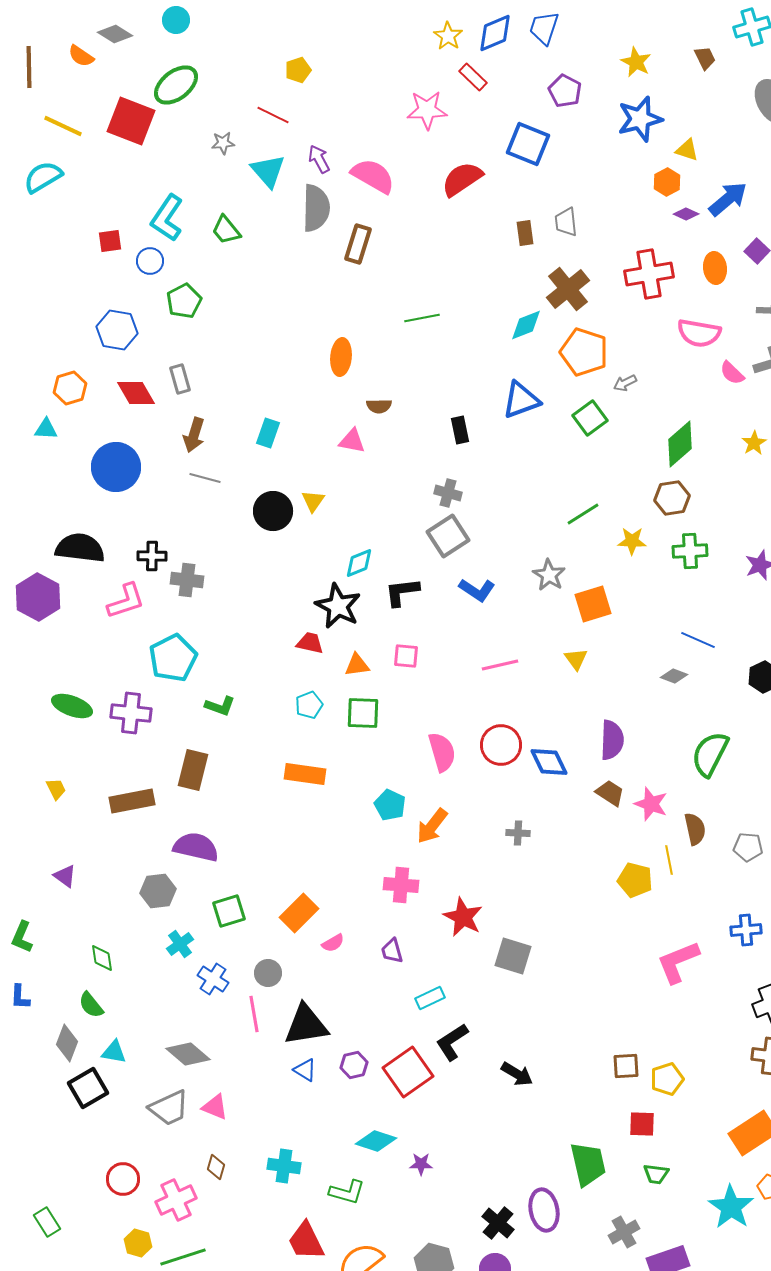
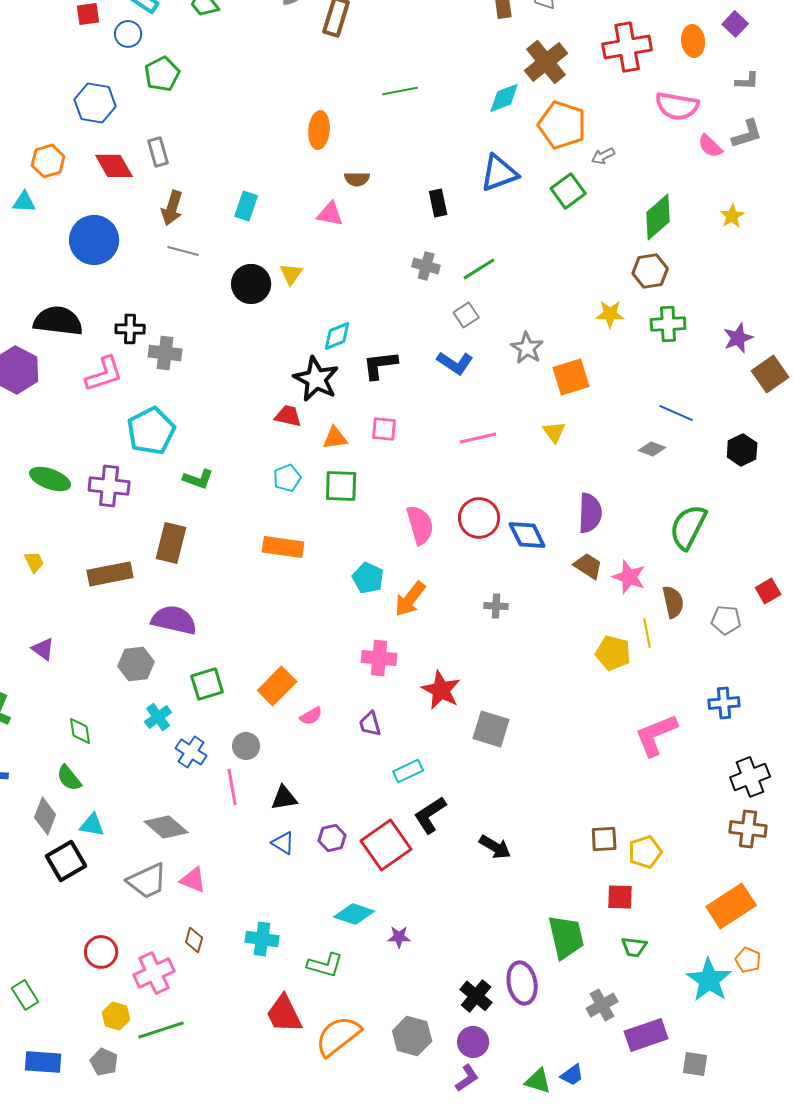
green line: (583, 514) -> (479, 269), moved
gray square: (448, 536) -> (466, 315), moved, size x0.6
black triangle: (306, 1025) -> (284, 798), size x0.6

